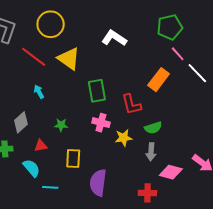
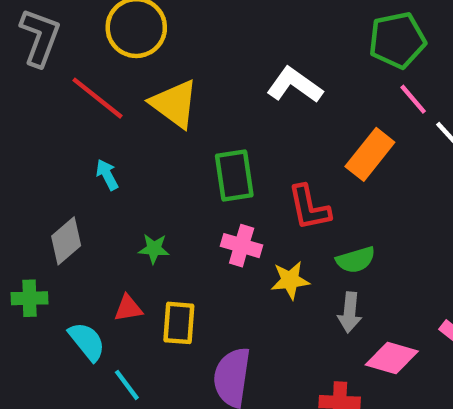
white L-shape: (114, 38) -> (295, 85), moved
red triangle: (41, 146) -> (128, 308), moved
cyan line: (50, 187) -> (127, 385), turned 49

